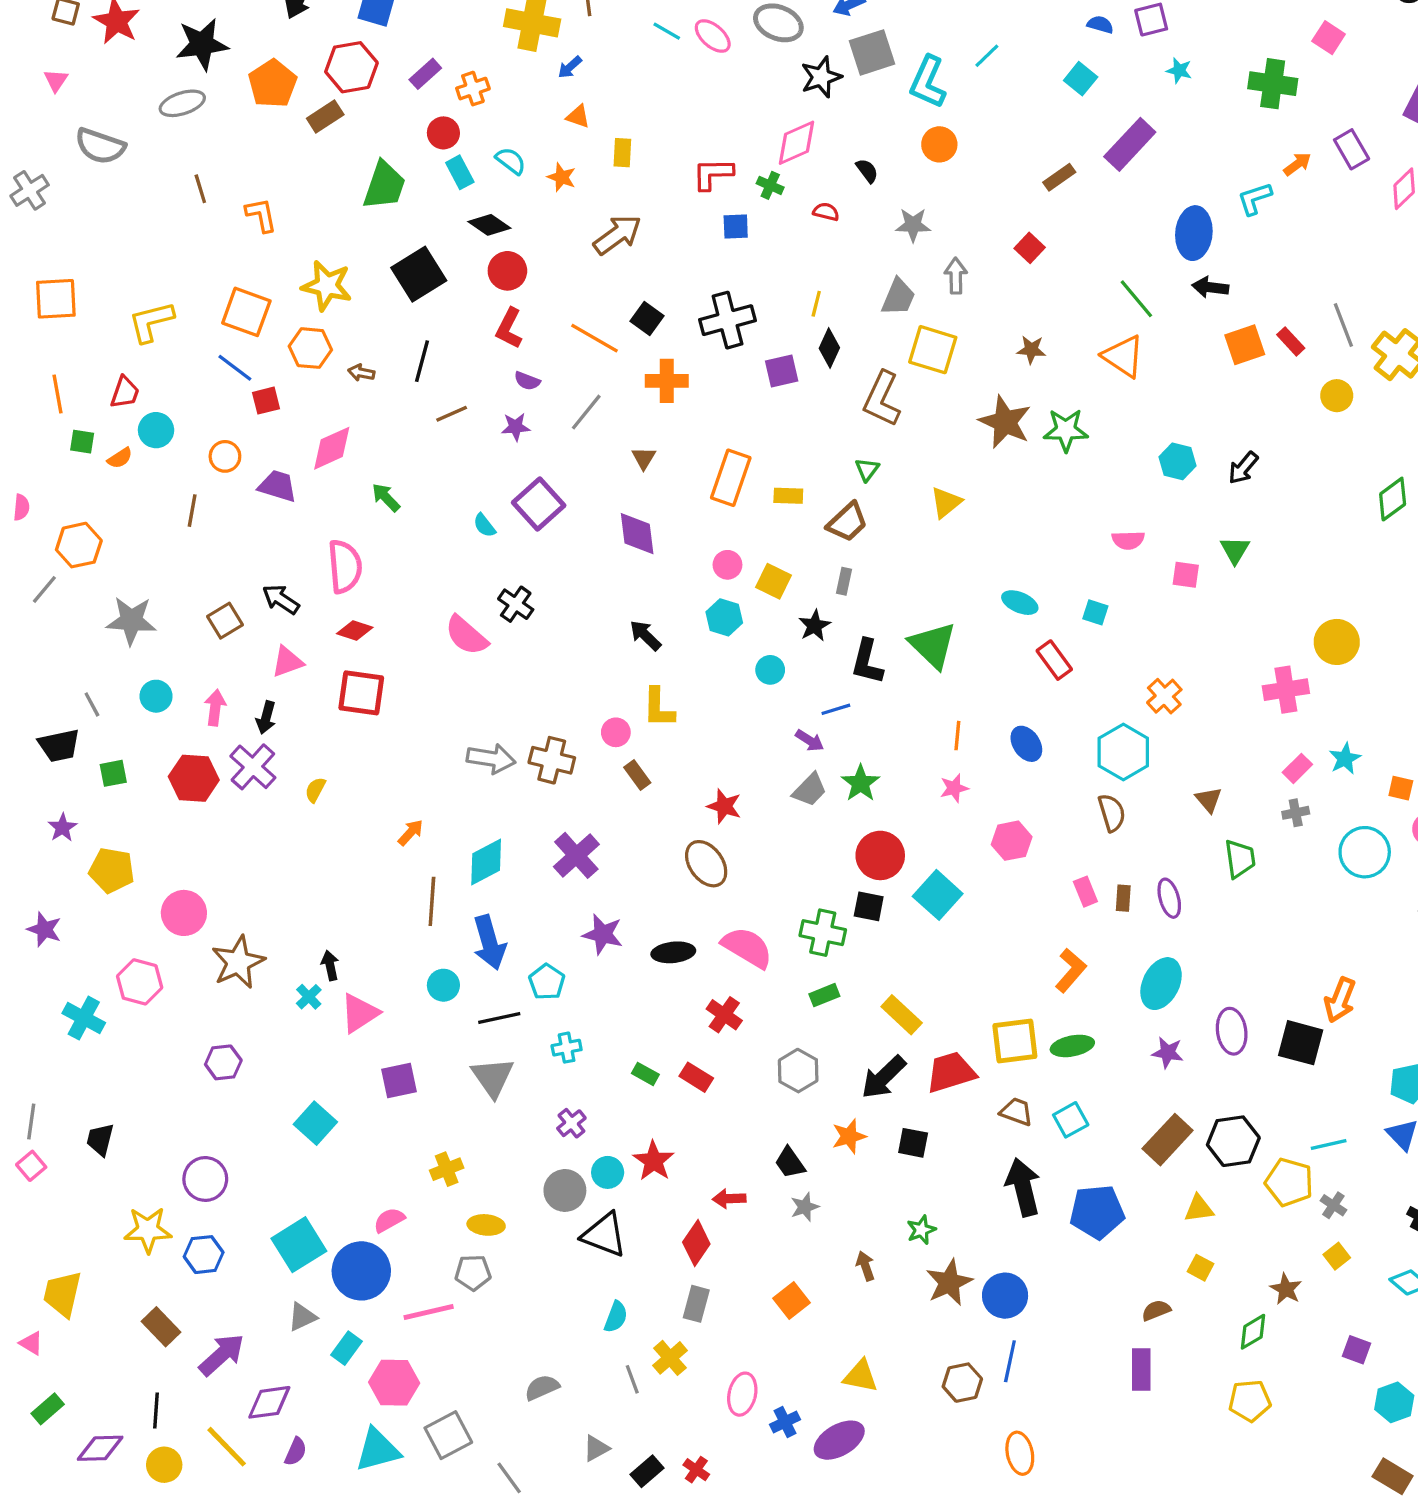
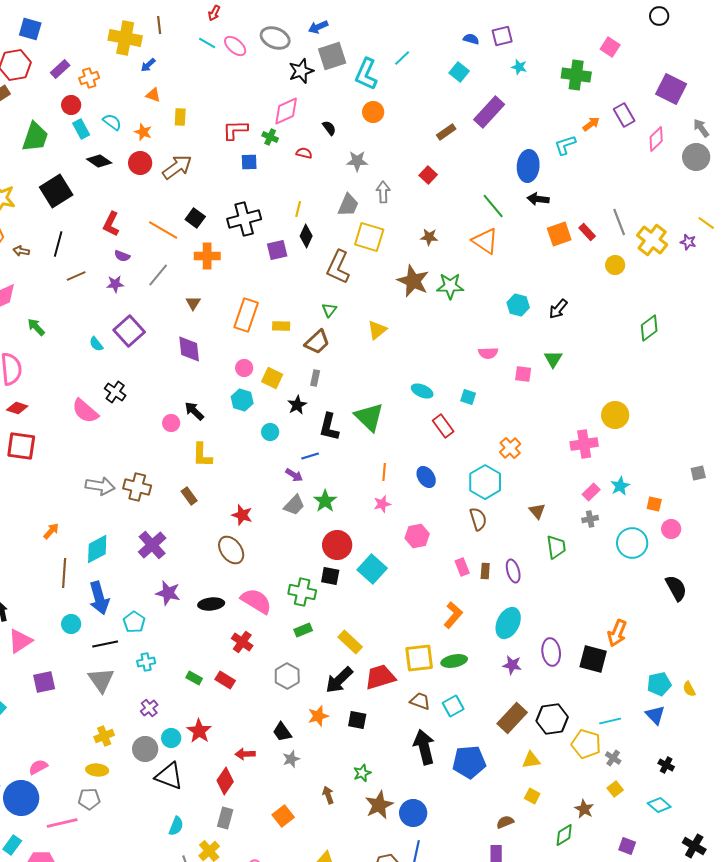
red circle: (507, 271) -> (140, 163), moved
pink circle: (616, 732) -> (171, 423), moved
yellow cross: (447, 1169) -> (104, 736), moved

